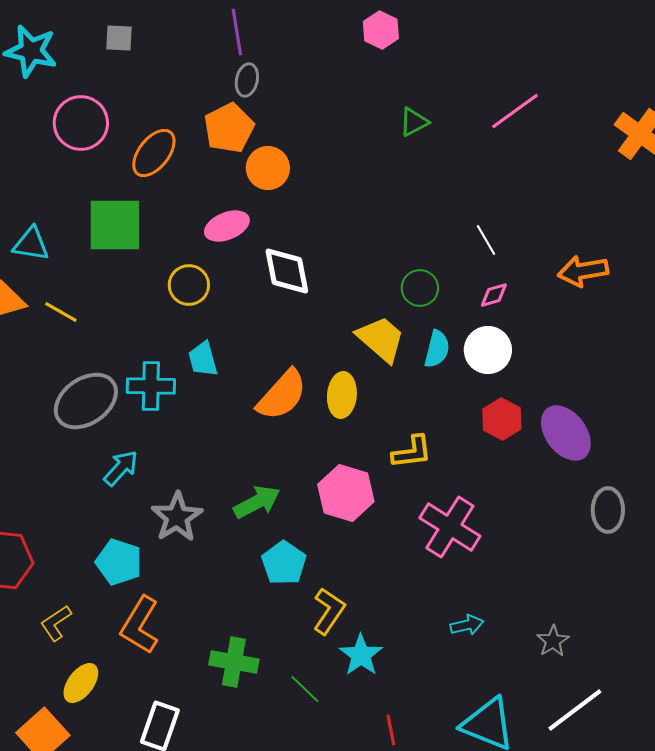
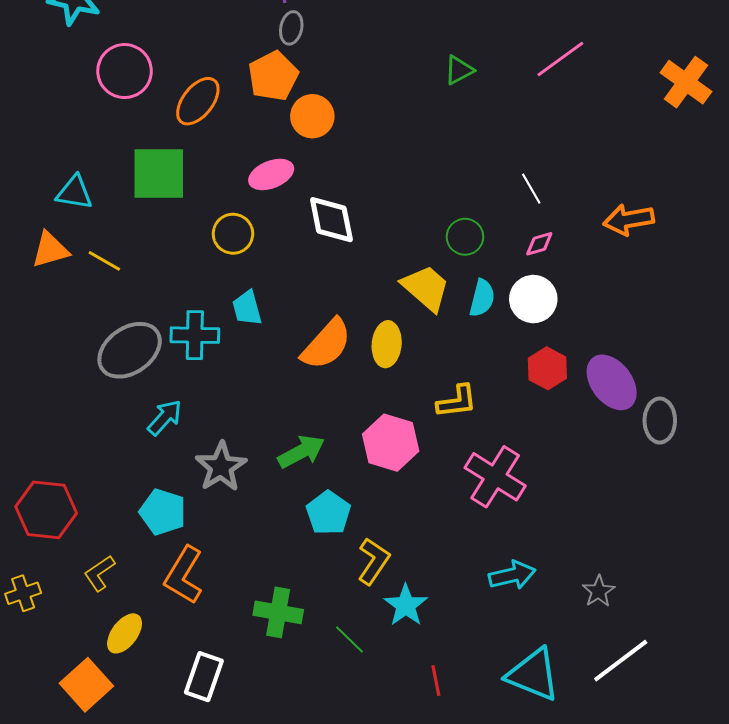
gray ellipse: (608, 510) -> (660, 421), moved
cyan arrow: (467, 625) -> (512, 575), size x1.4

